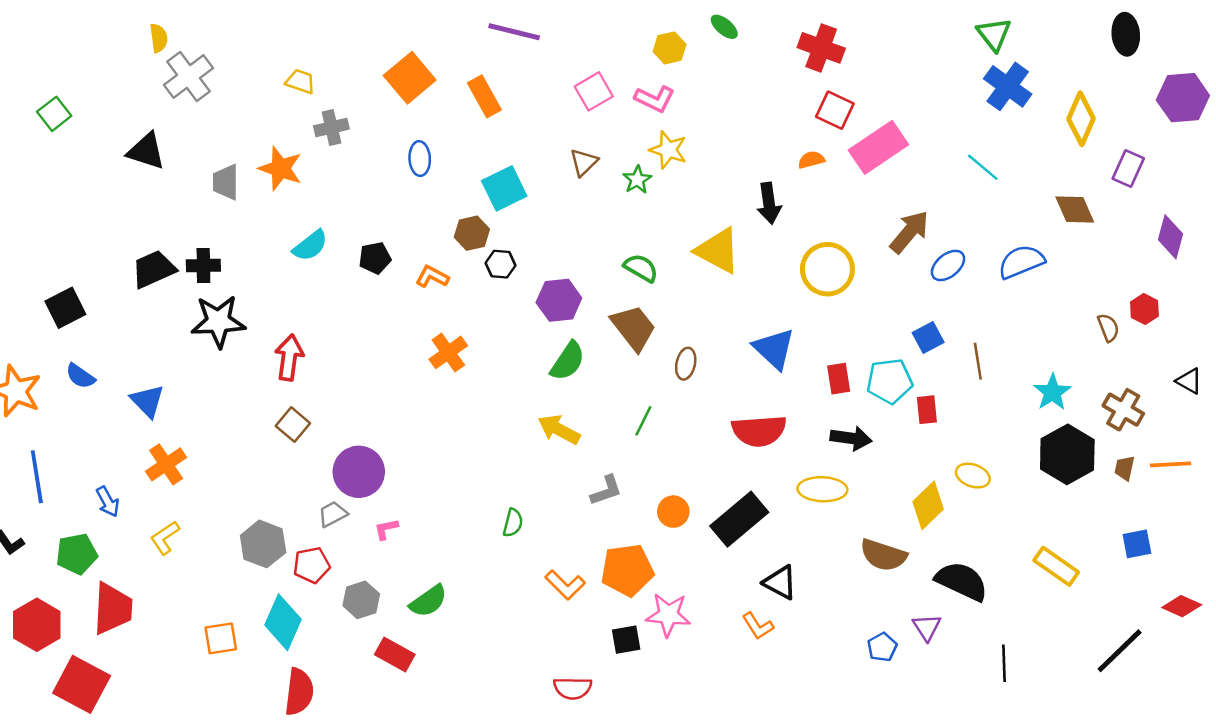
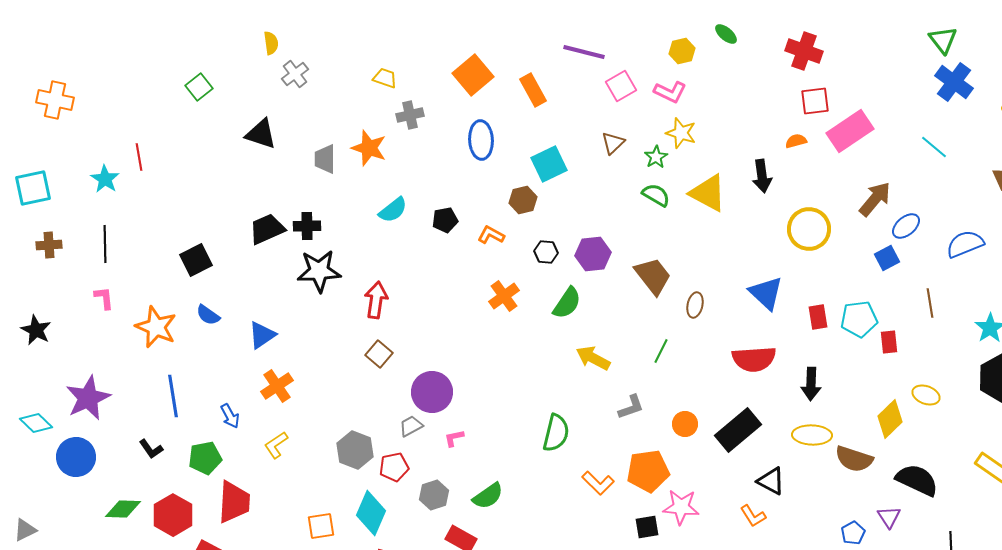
purple line: (514, 32) -> (584, 52), moved
gray cross: (188, 77) -> (295, 74), size x0.7
red square: (835, 110) -> (815, 101), turned -32
green square: (54, 114) -> (199, 87), moved
blue ellipse: (420, 159) -> (481, 140), size x1.4
yellow triangle: (718, 251) -> (708, 193), moved
blue semicircle: (1021, 262) -> (965, 244), moved
black hexagon: (500, 264) -> (546, 252), moved
green semicircle: (641, 268) -> (656, 195), moved
blue square: (928, 338) -> (887, 258), moved
green semicircle: (568, 361) -> (567, 303), moved
blue triangle: (147, 401) -> (262, 335), turned 40
black arrow: (851, 438) -> (811, 384), moved, turned 84
yellow ellipse: (822, 489) -> (812, 435), moved
green semicircle: (513, 523) -> (556, 433), size x1.6

